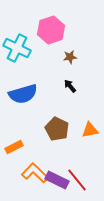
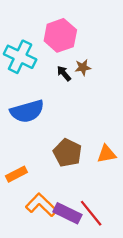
black arrow: (70, 86) -> (64, 73), moved

